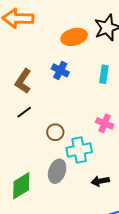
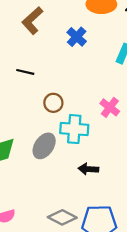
brown L-shape: (23, 81) -> (32, 21), moved
black line: (24, 112) -> (25, 72), turned 35

